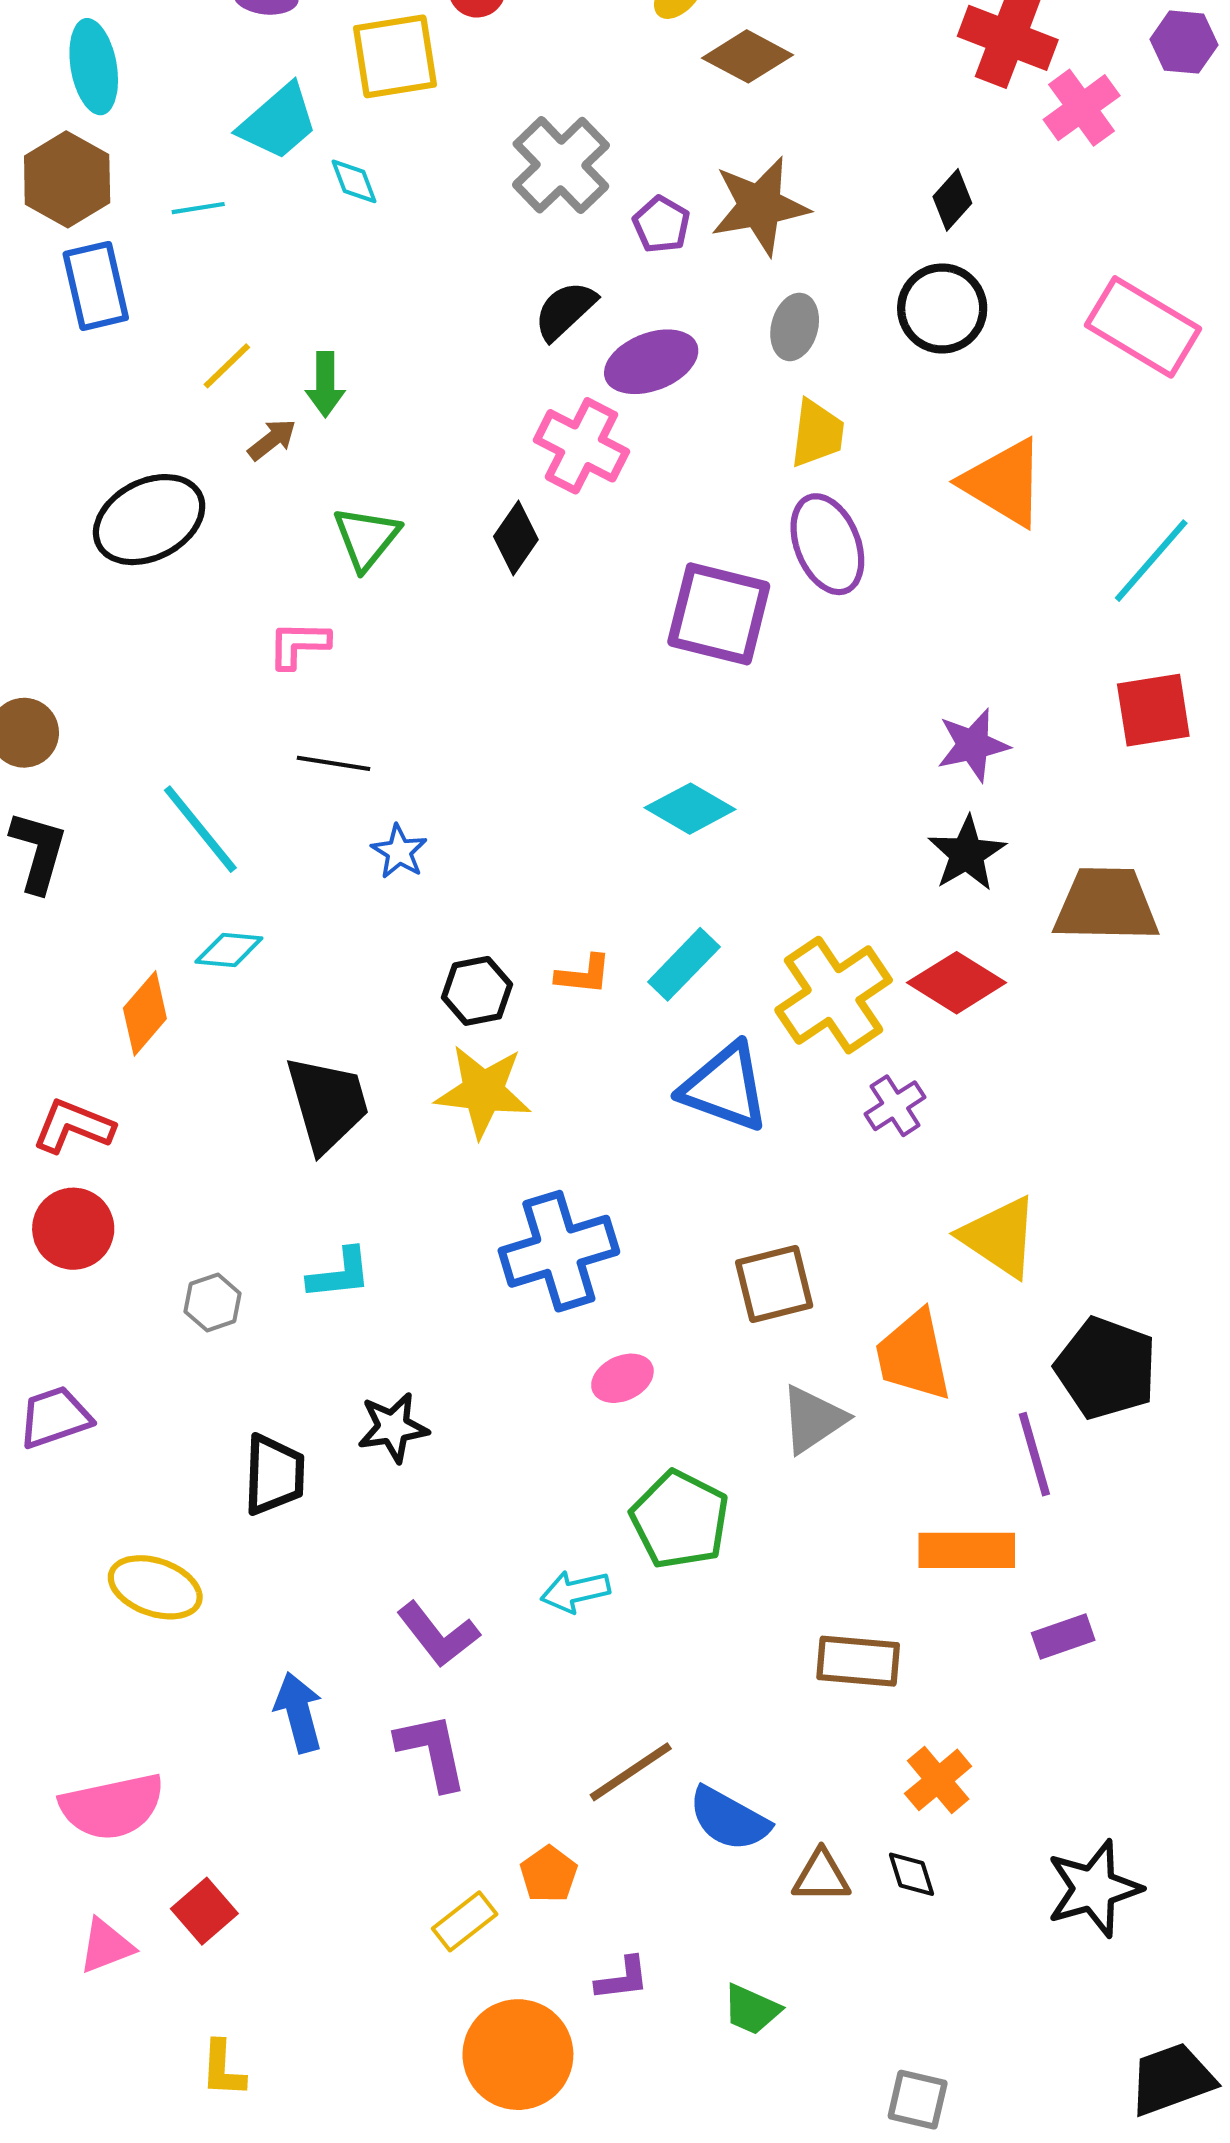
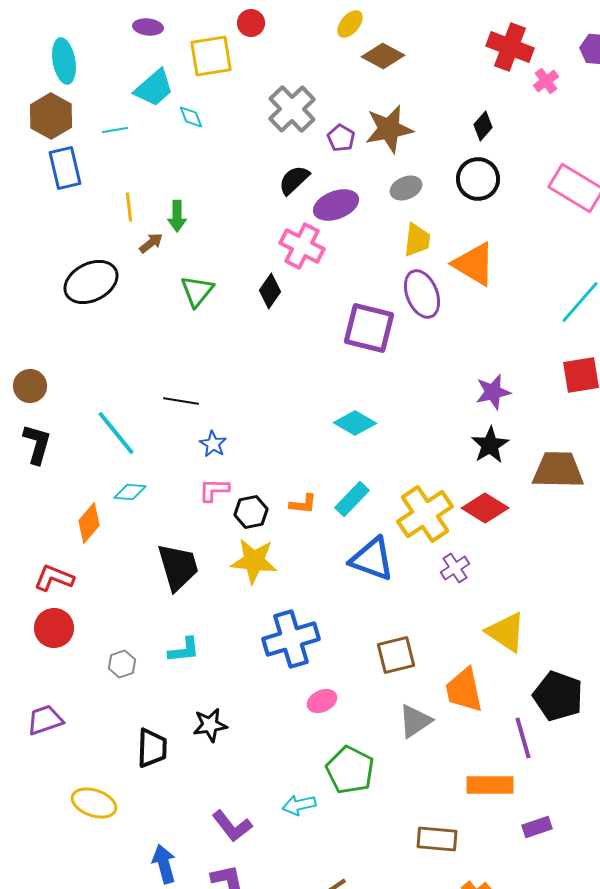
pink cross: (1082, 108) -> (546, 81), size x0.7
gray ellipse: (795, 327) -> (406, 188), turned 52
yellow line: (227, 366) -> (129, 207), turned -52
orange triangle: (1004, 483) -> (474, 264), moved
pink L-shape: (299, 645) -> (214, 490), moved

